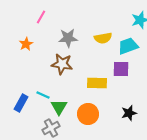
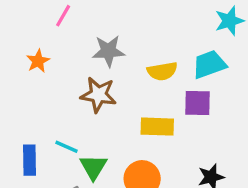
yellow semicircle: (103, 38) -> (162, 71), moved
blue rectangle: (21, 103) -> (30, 160), turned -30

